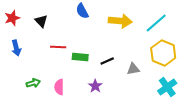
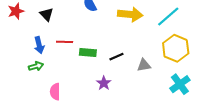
blue arrow: (16, 48) -> (39, 45), moved
green arrow: (33, 83) -> (36, 66), moved
pink semicircle: (59, 87) -> (55, 92), moved

